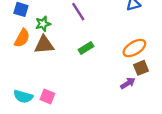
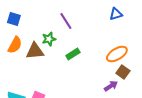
green star: (43, 24) -> (49, 39), moved
brown square: (141, 68) -> (123, 72), turned -32

